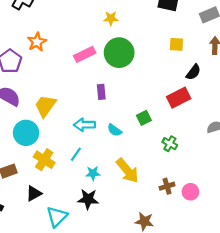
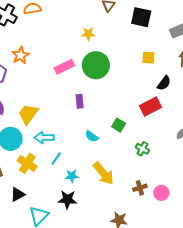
green square: (144, 118) -> (119, 125), turned -32
cyan arrow: (84, 125) -> (44, 138), moved

